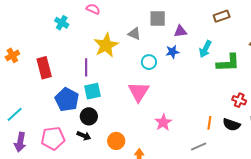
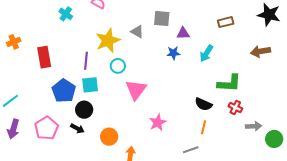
cyan circle: (149, 62) -> (118, 66), moved
green L-shape: (228, 63) -> (229, 83), moved
black semicircle: (231, 125) -> (203, 104), moved
pink pentagon: (53, 138) -> (46, 128), turned -30

